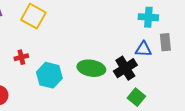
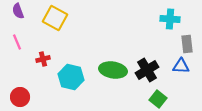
blue triangle: (143, 49) -> (181, 66), moved

